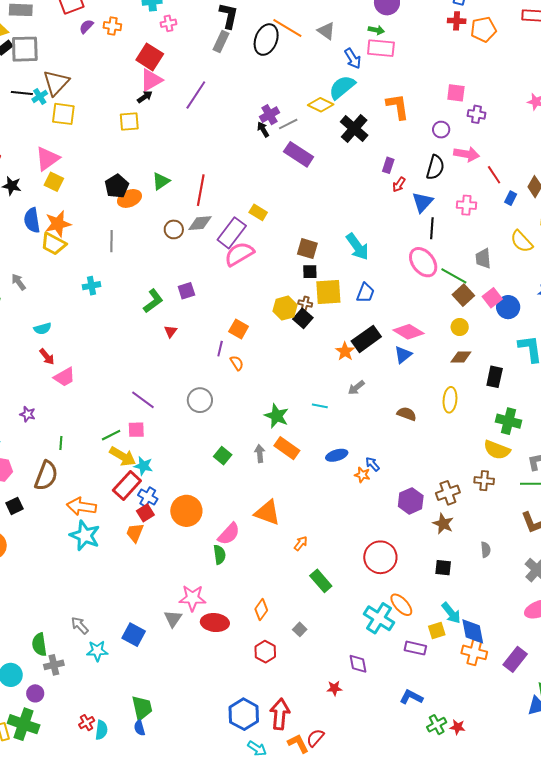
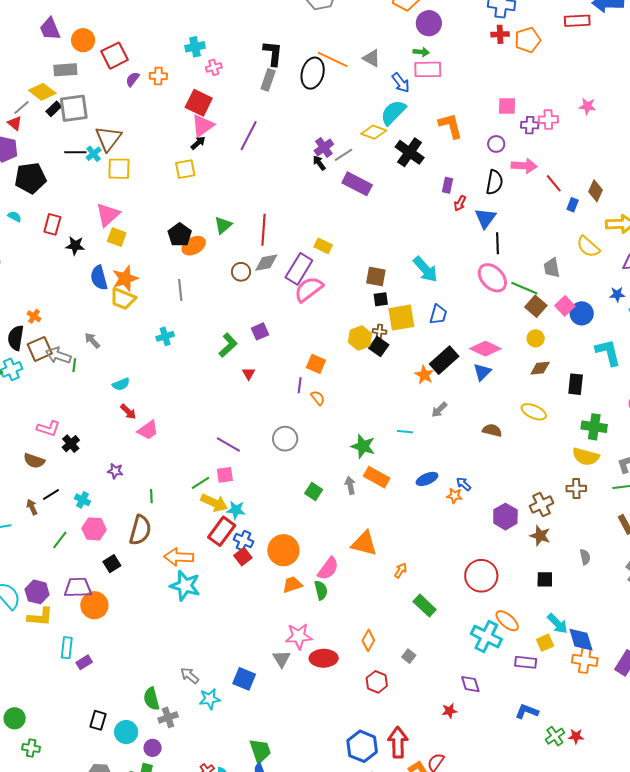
pink cross: (466, 205) -> (548, 120), moved
yellow ellipse: (450, 400) -> (534, 412), turned -65
orange trapezoid: (135, 533) -> (292, 585), moved, turned 55

